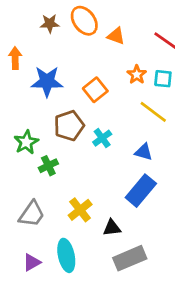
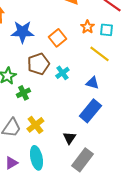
yellow cross: (80, 210) -> (35, 125), moved
black triangle: (112, 228) -> (69, 138), turned -48
gray rectangle: (130, 258) -> (82, 160), turned -30

